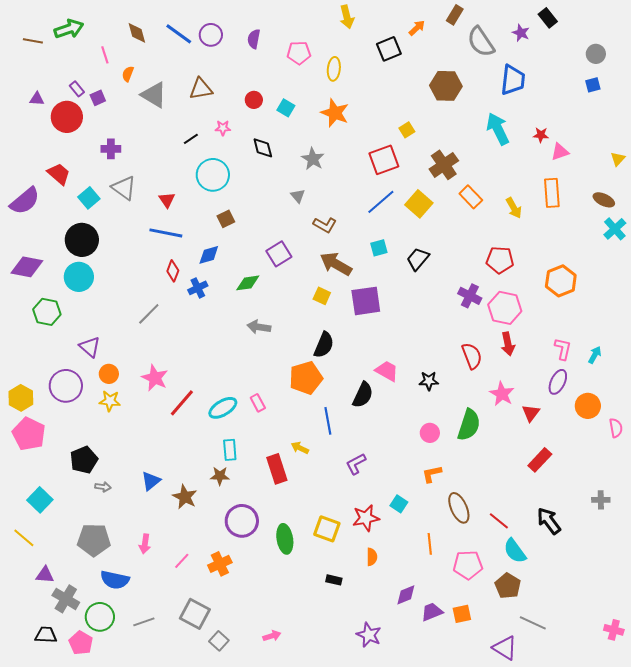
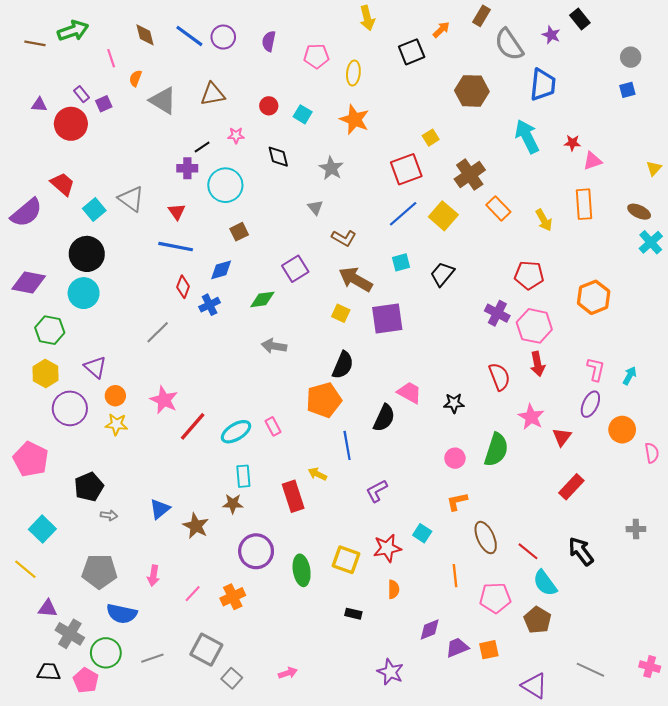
purple cross: (111, 149) -> (187, 168), moved
yellow hexagon: (21, 398) -> (45, 374), moved
gray line: (533, 623) -> (590, 670), moved

